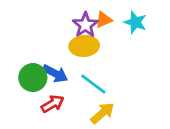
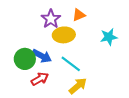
cyan star: (135, 22) -> (109, 37), moved, turned -30
purple star: (85, 25) -> (51, 19), moved

